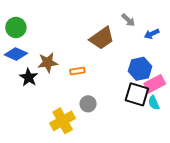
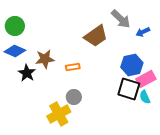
gray arrow: (128, 20) -> (121, 19), size x1.5
gray circle: (88, 104) -> (74, 97), moved

